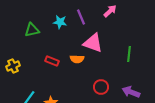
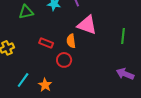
orange semicircle: (77, 59) -> (71, 41), turned 80
red circle: (101, 87) -> (64, 60), moved

